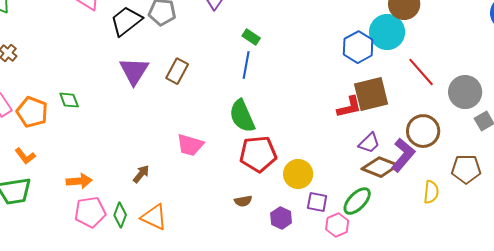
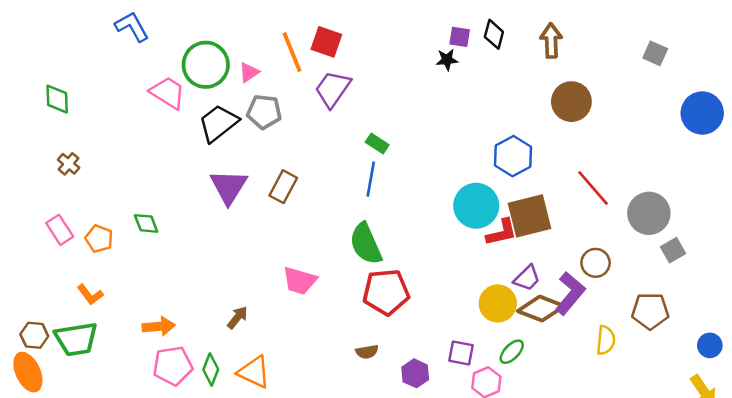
cyan circle: (387, 32) -> (476, 206), moved
orange pentagon: (32, 112) -> (99, 239), size x0.7
brown circle: (423, 131) -> (596, 263), size x0.7
yellow circle: (298, 174) -> (498, 303), moved
green ellipse: (357, 201) -> (512, 352), size x0.7

